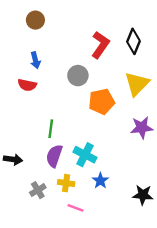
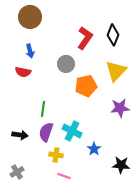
brown circle: (35, 20) -> (30, 17), size x1.5
black arrow: (13, 159) -> (20, 135), moved
blue star: (100, 181) -> (94, 149), moved
gray cross: (38, 190) -> (17, 172), moved

